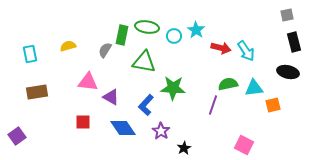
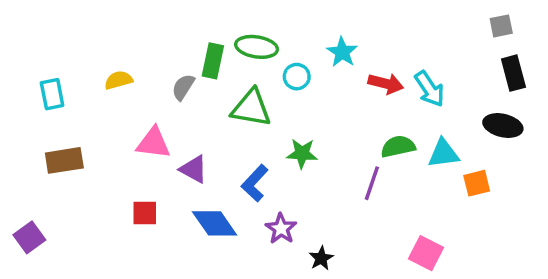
cyan circle: (174, 36) -> (297, 77), moved
green star: (173, 88) -> (302, 153), size x0.7

